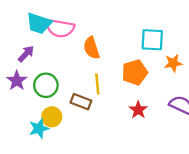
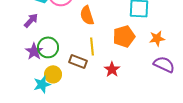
orange star: (173, 63) -> (157, 38), moved
purple star: (17, 81) -> (34, 51), moved
red star: (138, 110) -> (112, 69), moved

